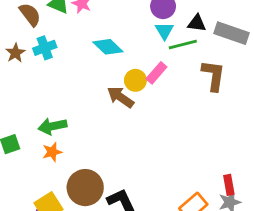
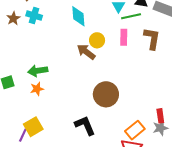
cyan diamond: (108, 47) -> (78, 16), turned 40
cyan cross: (45, 48) -> (34, 16), turned 35
pink rectangle: (156, 73) -> (124, 37), moved, turned -42
brown circle: (85, 188) -> (106, 94), moved

